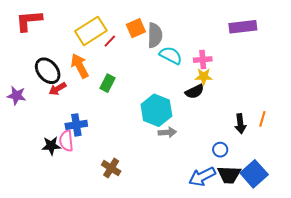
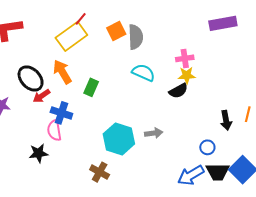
red line: (110, 41) -> (81, 19), moved
cyan semicircle: (171, 55) -> (143, 73), moved
cyan hexagon: (156, 110) -> (119, 139), moved
blue cross: (76, 125) -> (61, 113), moved, turned 30
pink semicircle: (66, 141) -> (54, 130), moved

